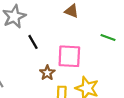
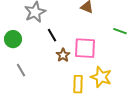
brown star: (47, 73) -> (63, 55), moved

